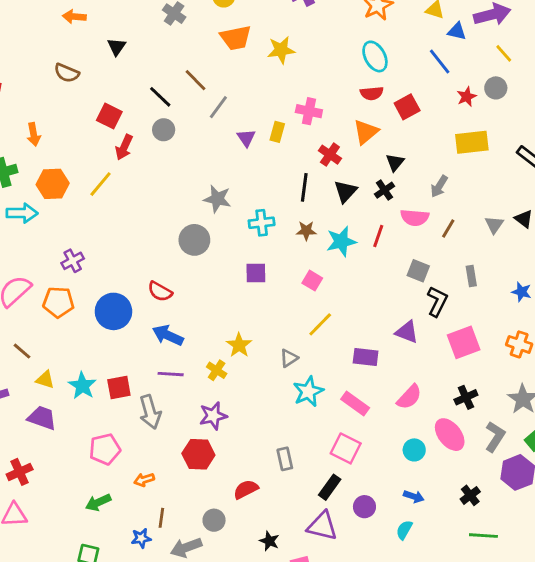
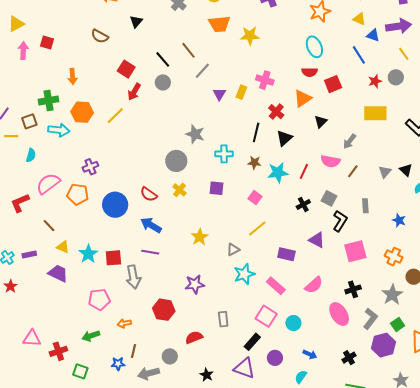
black cross: (385, 190) -> (303, 204), moved
yellow cross: (217, 370) -> (180, 190), moved
purple star: (213, 416) -> (195, 284), moved
cyan circle: (414, 450) -> (293, 323), moved
red cross: (20, 472) -> (58, 351), moved

